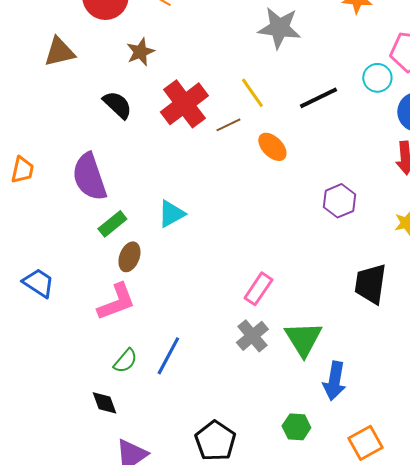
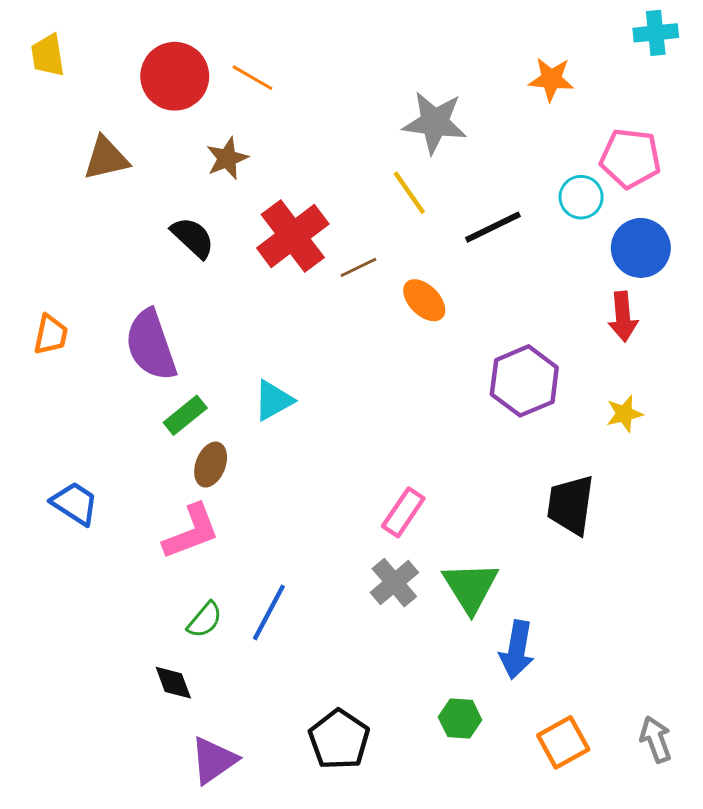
yellow line: (252, 93) -> (409, 193), moved
purple hexagon: (339, 201) -> (524, 381), size x1.4

